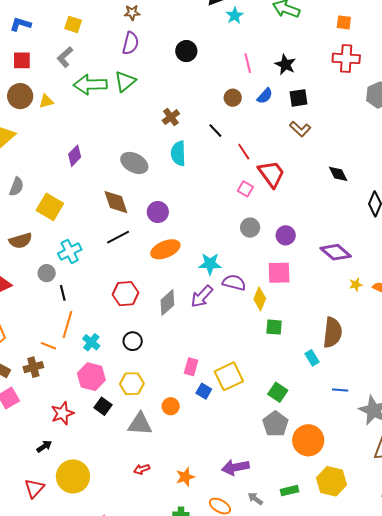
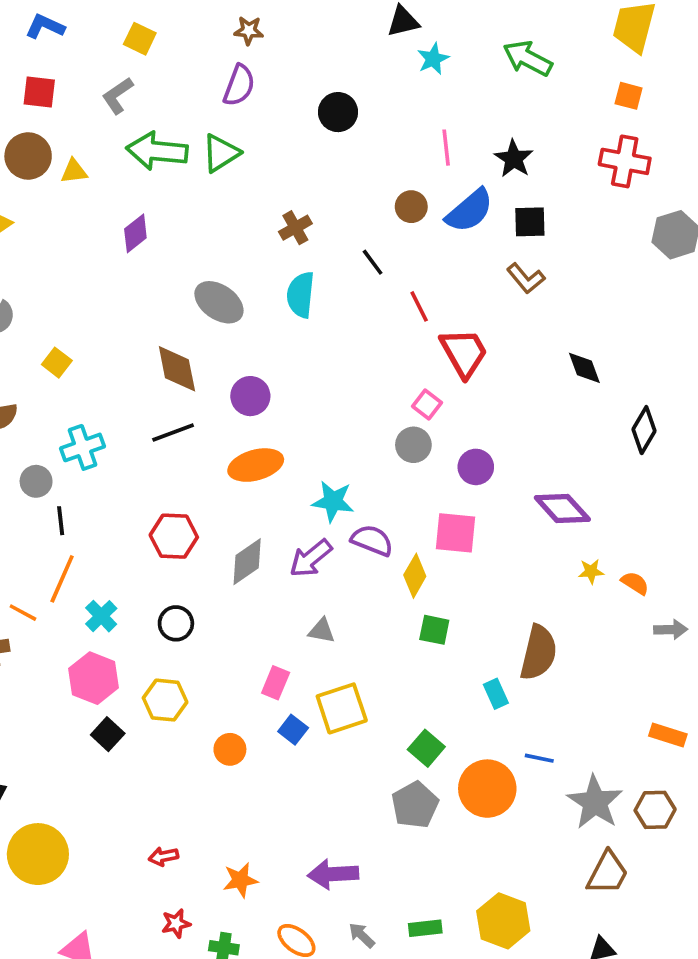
blue semicircle: (265, 96) -> (470, 211), size x1.6
purple diamond: (75, 156) -> (135, 233), moved
pink square: (245, 189) -> (427, 404), moved
yellow square: (50, 207) -> (57, 363), size x0.6
red star: (63, 413) -> (176, 923), moved, size x0.7
gray triangle: (140, 424) -> (322, 631), moved, size x0.6
orange circle: (308, 440) -> (487, 789), moved

